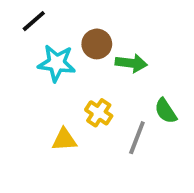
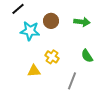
green arrow: (131, 63) -> (82, 22), moved
gray line: (137, 138) -> (72, 81), moved

